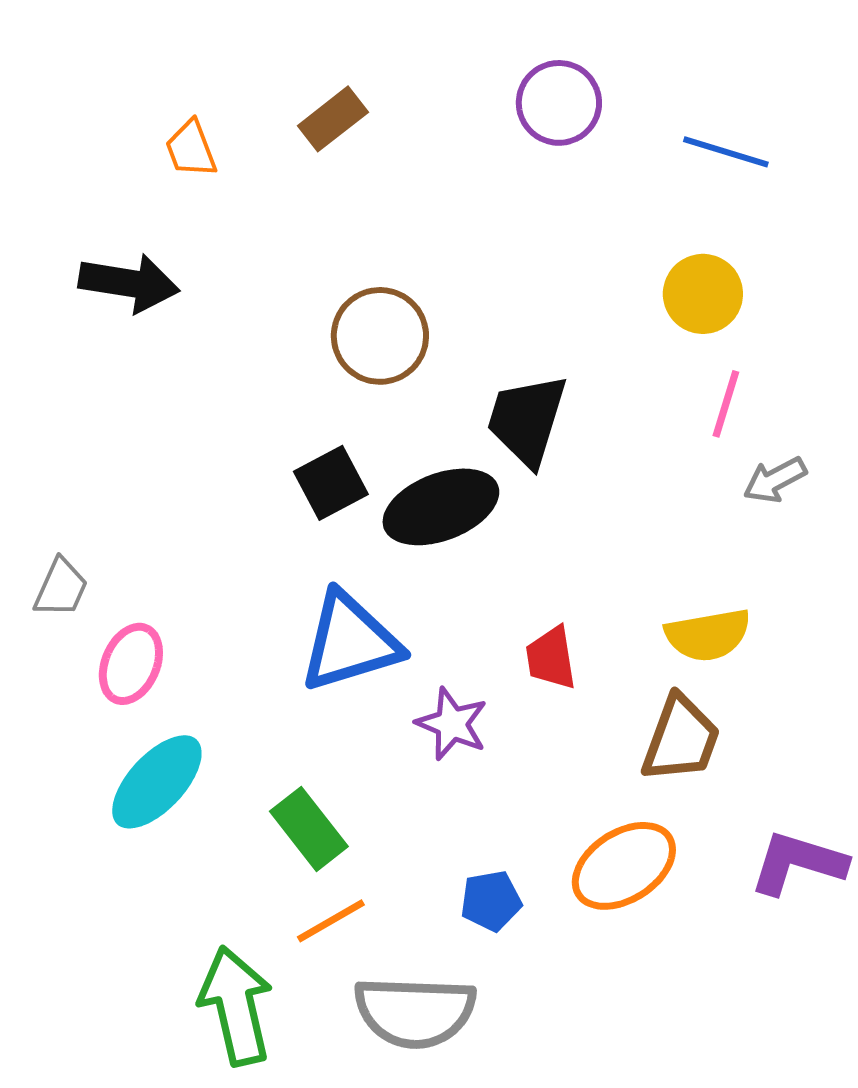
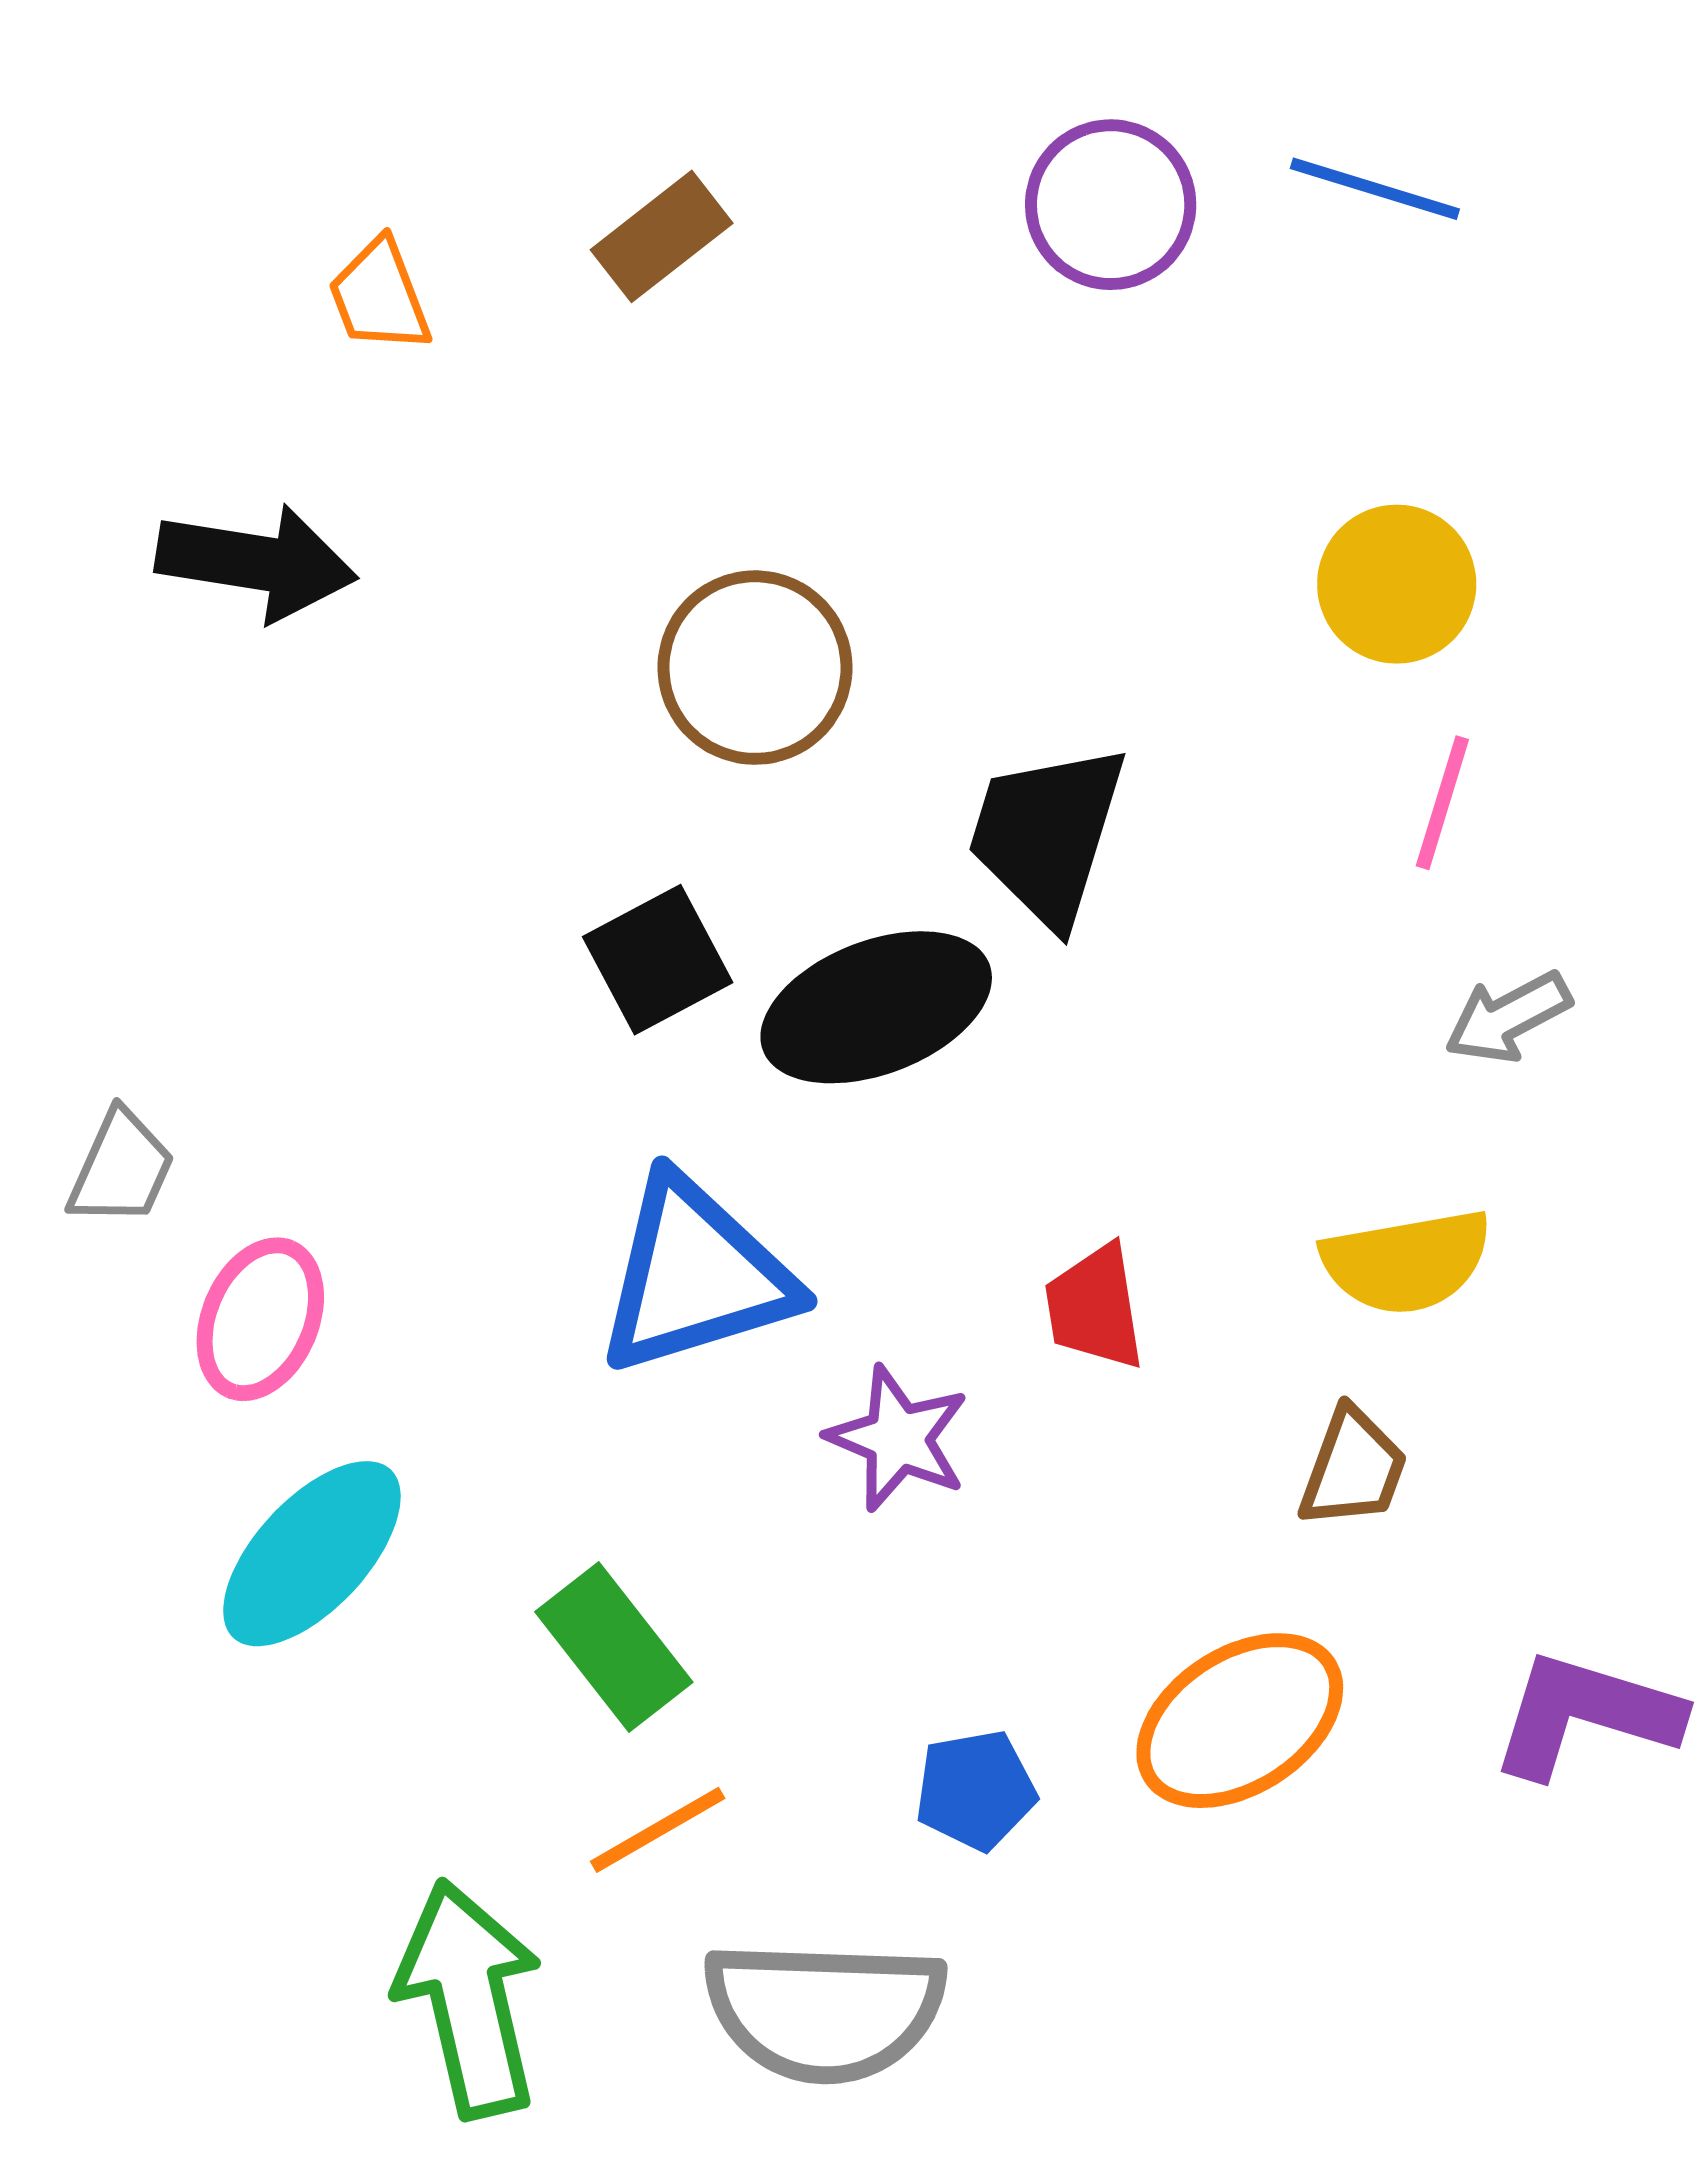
blue line: (726, 152) -> (1375, 189), moved
gray arrow: (775, 480) -> (1508, 1017), moved
brown trapezoid: (681, 739) -> (1353, 1468), size x0.7

